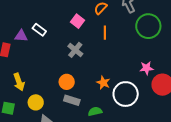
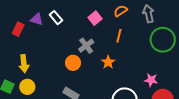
orange circle: (67, 82) -> (73, 63), moved
orange star: (103, 83) -> (108, 62), moved
yellow circle: (36, 102) -> (27, 87), moved

